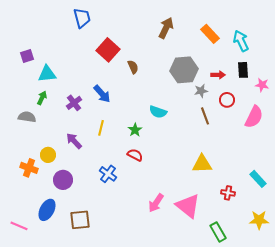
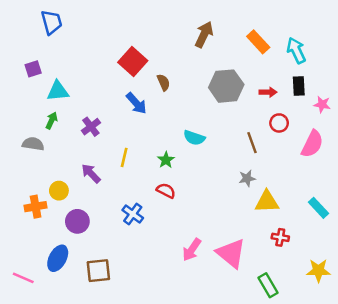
blue trapezoid: (82, 18) -> (52, 22), moved
gray star: (201, 91) -> (247, 178), moved
blue arrow: (102, 94) -> (136, 103), moved
yellow triangle: (202, 164) -> (267, 202), moved
orange cross: (29, 168) -> (36, 207), turned -30
cyan rectangle: (258, 179) -> (318, 208), moved

